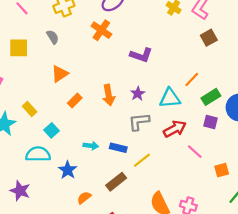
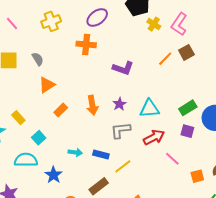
orange cross: (101, 30) -> (86, 44), turned -30
gray semicircle: (53, 37) -> (38, 59), moved
orange line: (192, 79) -> (165, 59), moved

